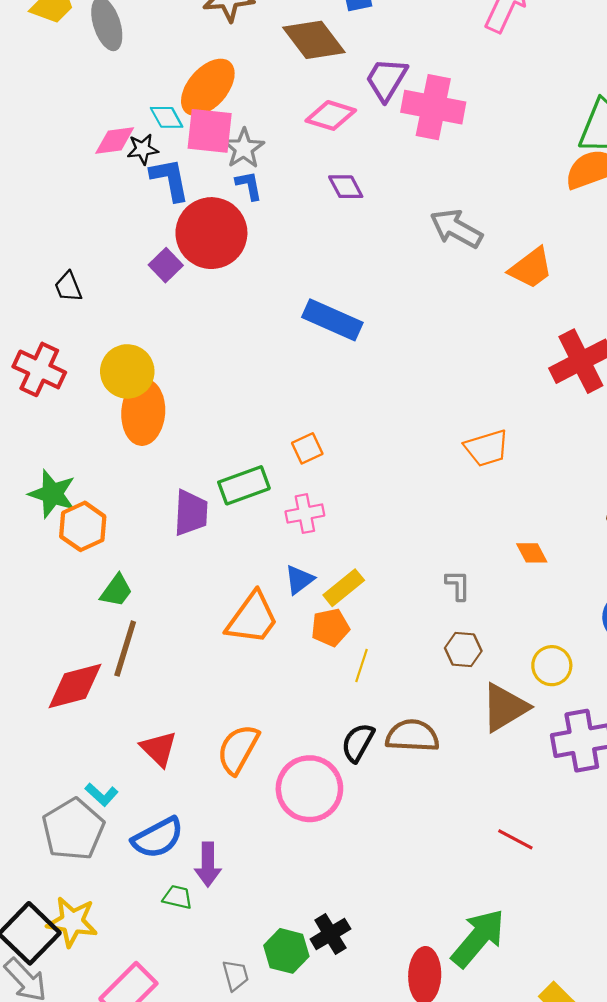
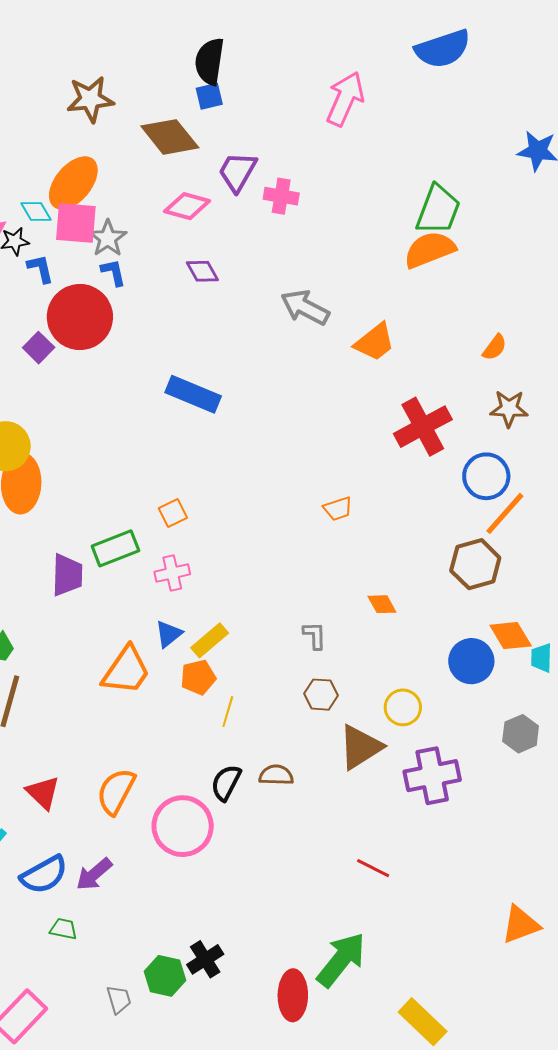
pink cross: (433, 107) -> (281, 196), size x0.6
blue L-shape: (170, 179) -> (40, 269), size x0.7
orange trapezoid: (487, 448) -> (338, 509), size x0.7
brown semicircle: (412, 736) -> (276, 775), size x0.7
purple arrow: (208, 865) -> (94, 874), moved, turned 51

